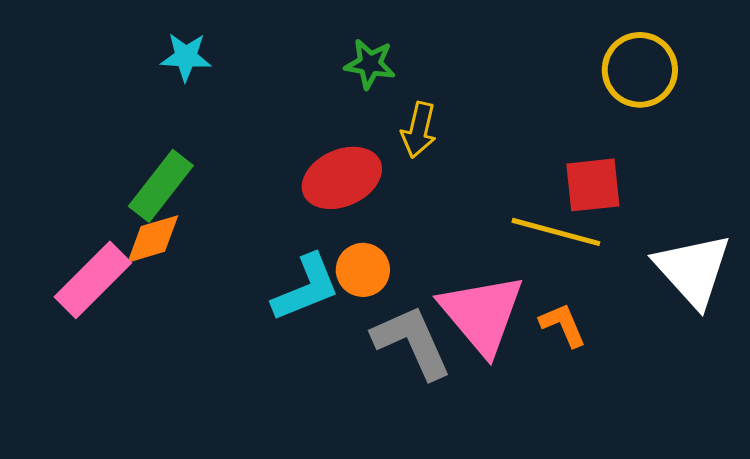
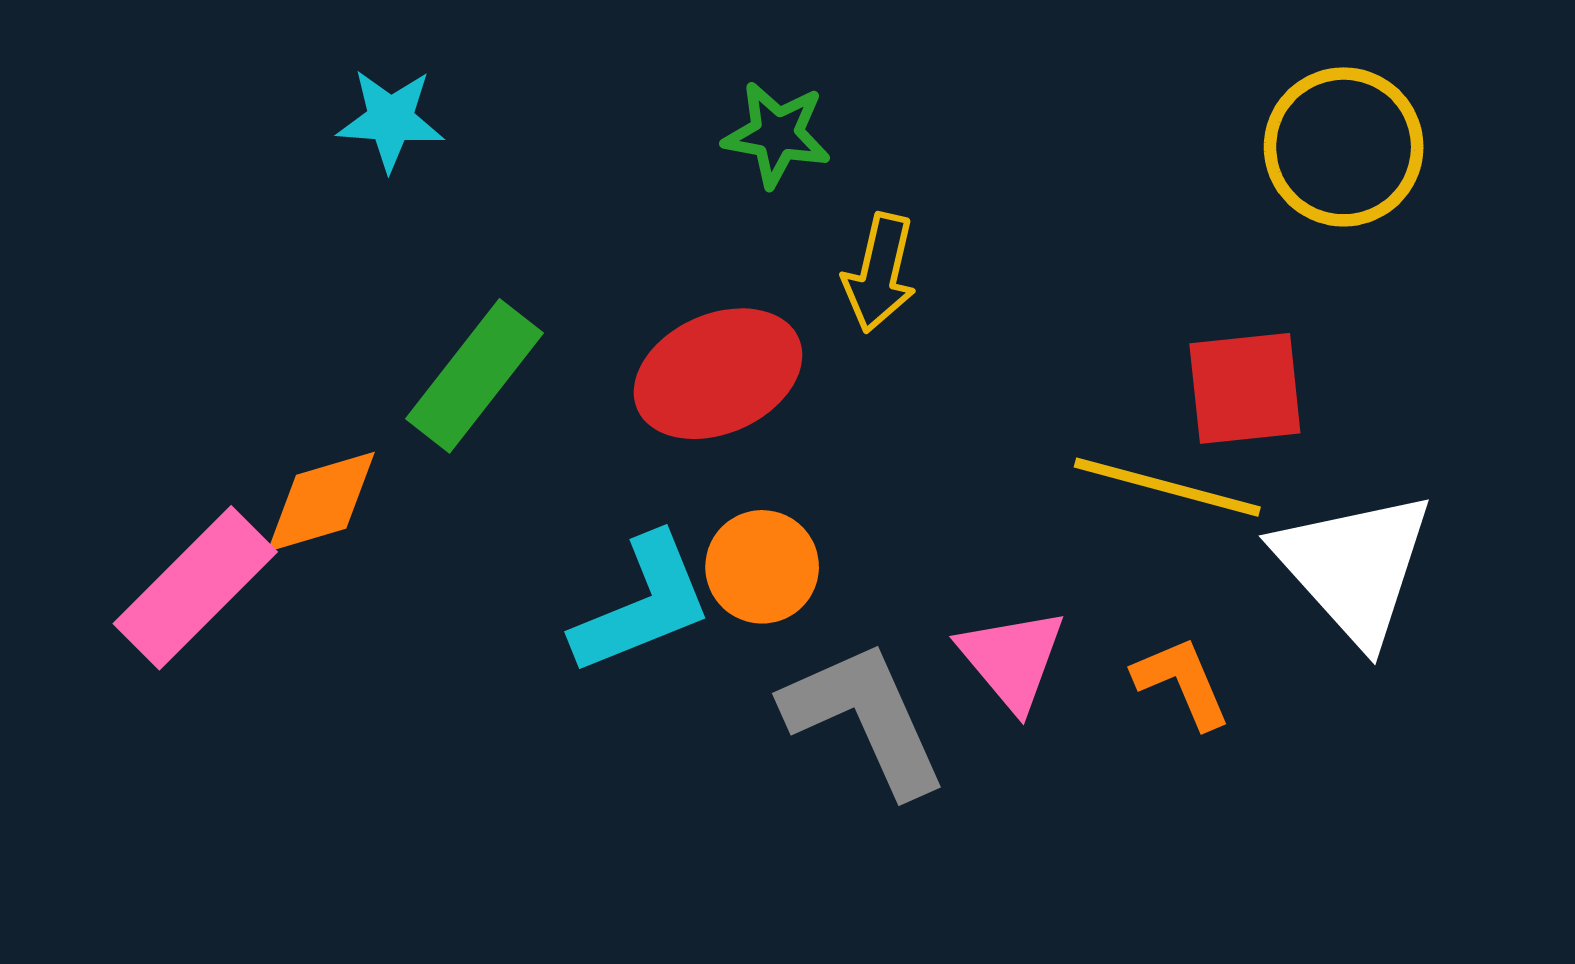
green rectangle: (161, 186) -> (474, 376), moved
white triangle: (693, 270) -> (1354, 567), moved
pink triangle: (482, 314) -> (1012, 659), size x0.6

